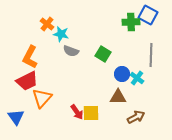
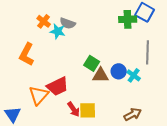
gray semicircle: (71, 51) -> (68, 23), moved
green square: (103, 54) -> (92, 63), moved
red trapezoid: (27, 81) -> (58, 86), moved
brown triangle: (118, 97) -> (101, 75), moved

